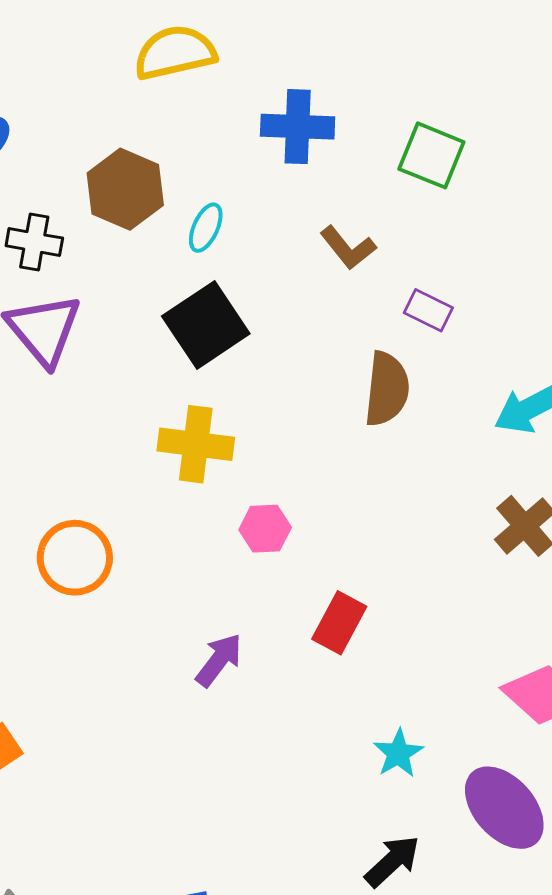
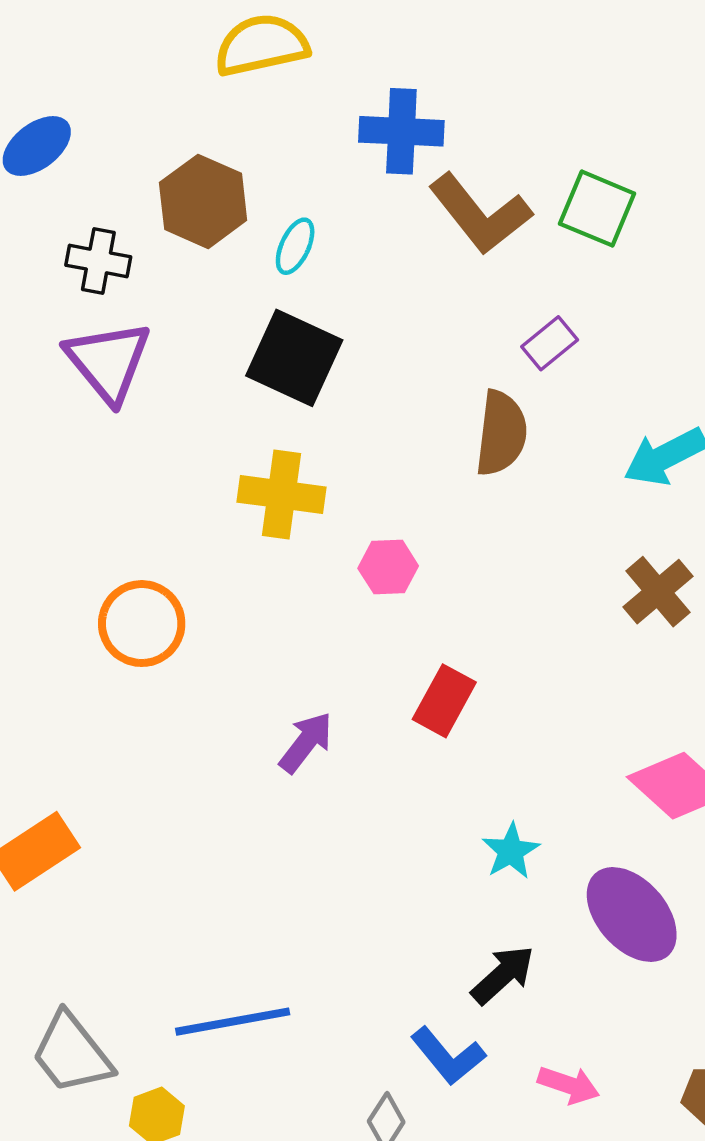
green square: (431, 155) -> (597, 209), moved
brown L-shape: (348, 248) -> (480, 214), moved, size x1.6
purple rectangle: (428, 310) -> (550, 343), turned -66
black square: (206, 325) -> (294, 358), turned -32
pink hexagon: (265, 529) -> (388, 567), moved

